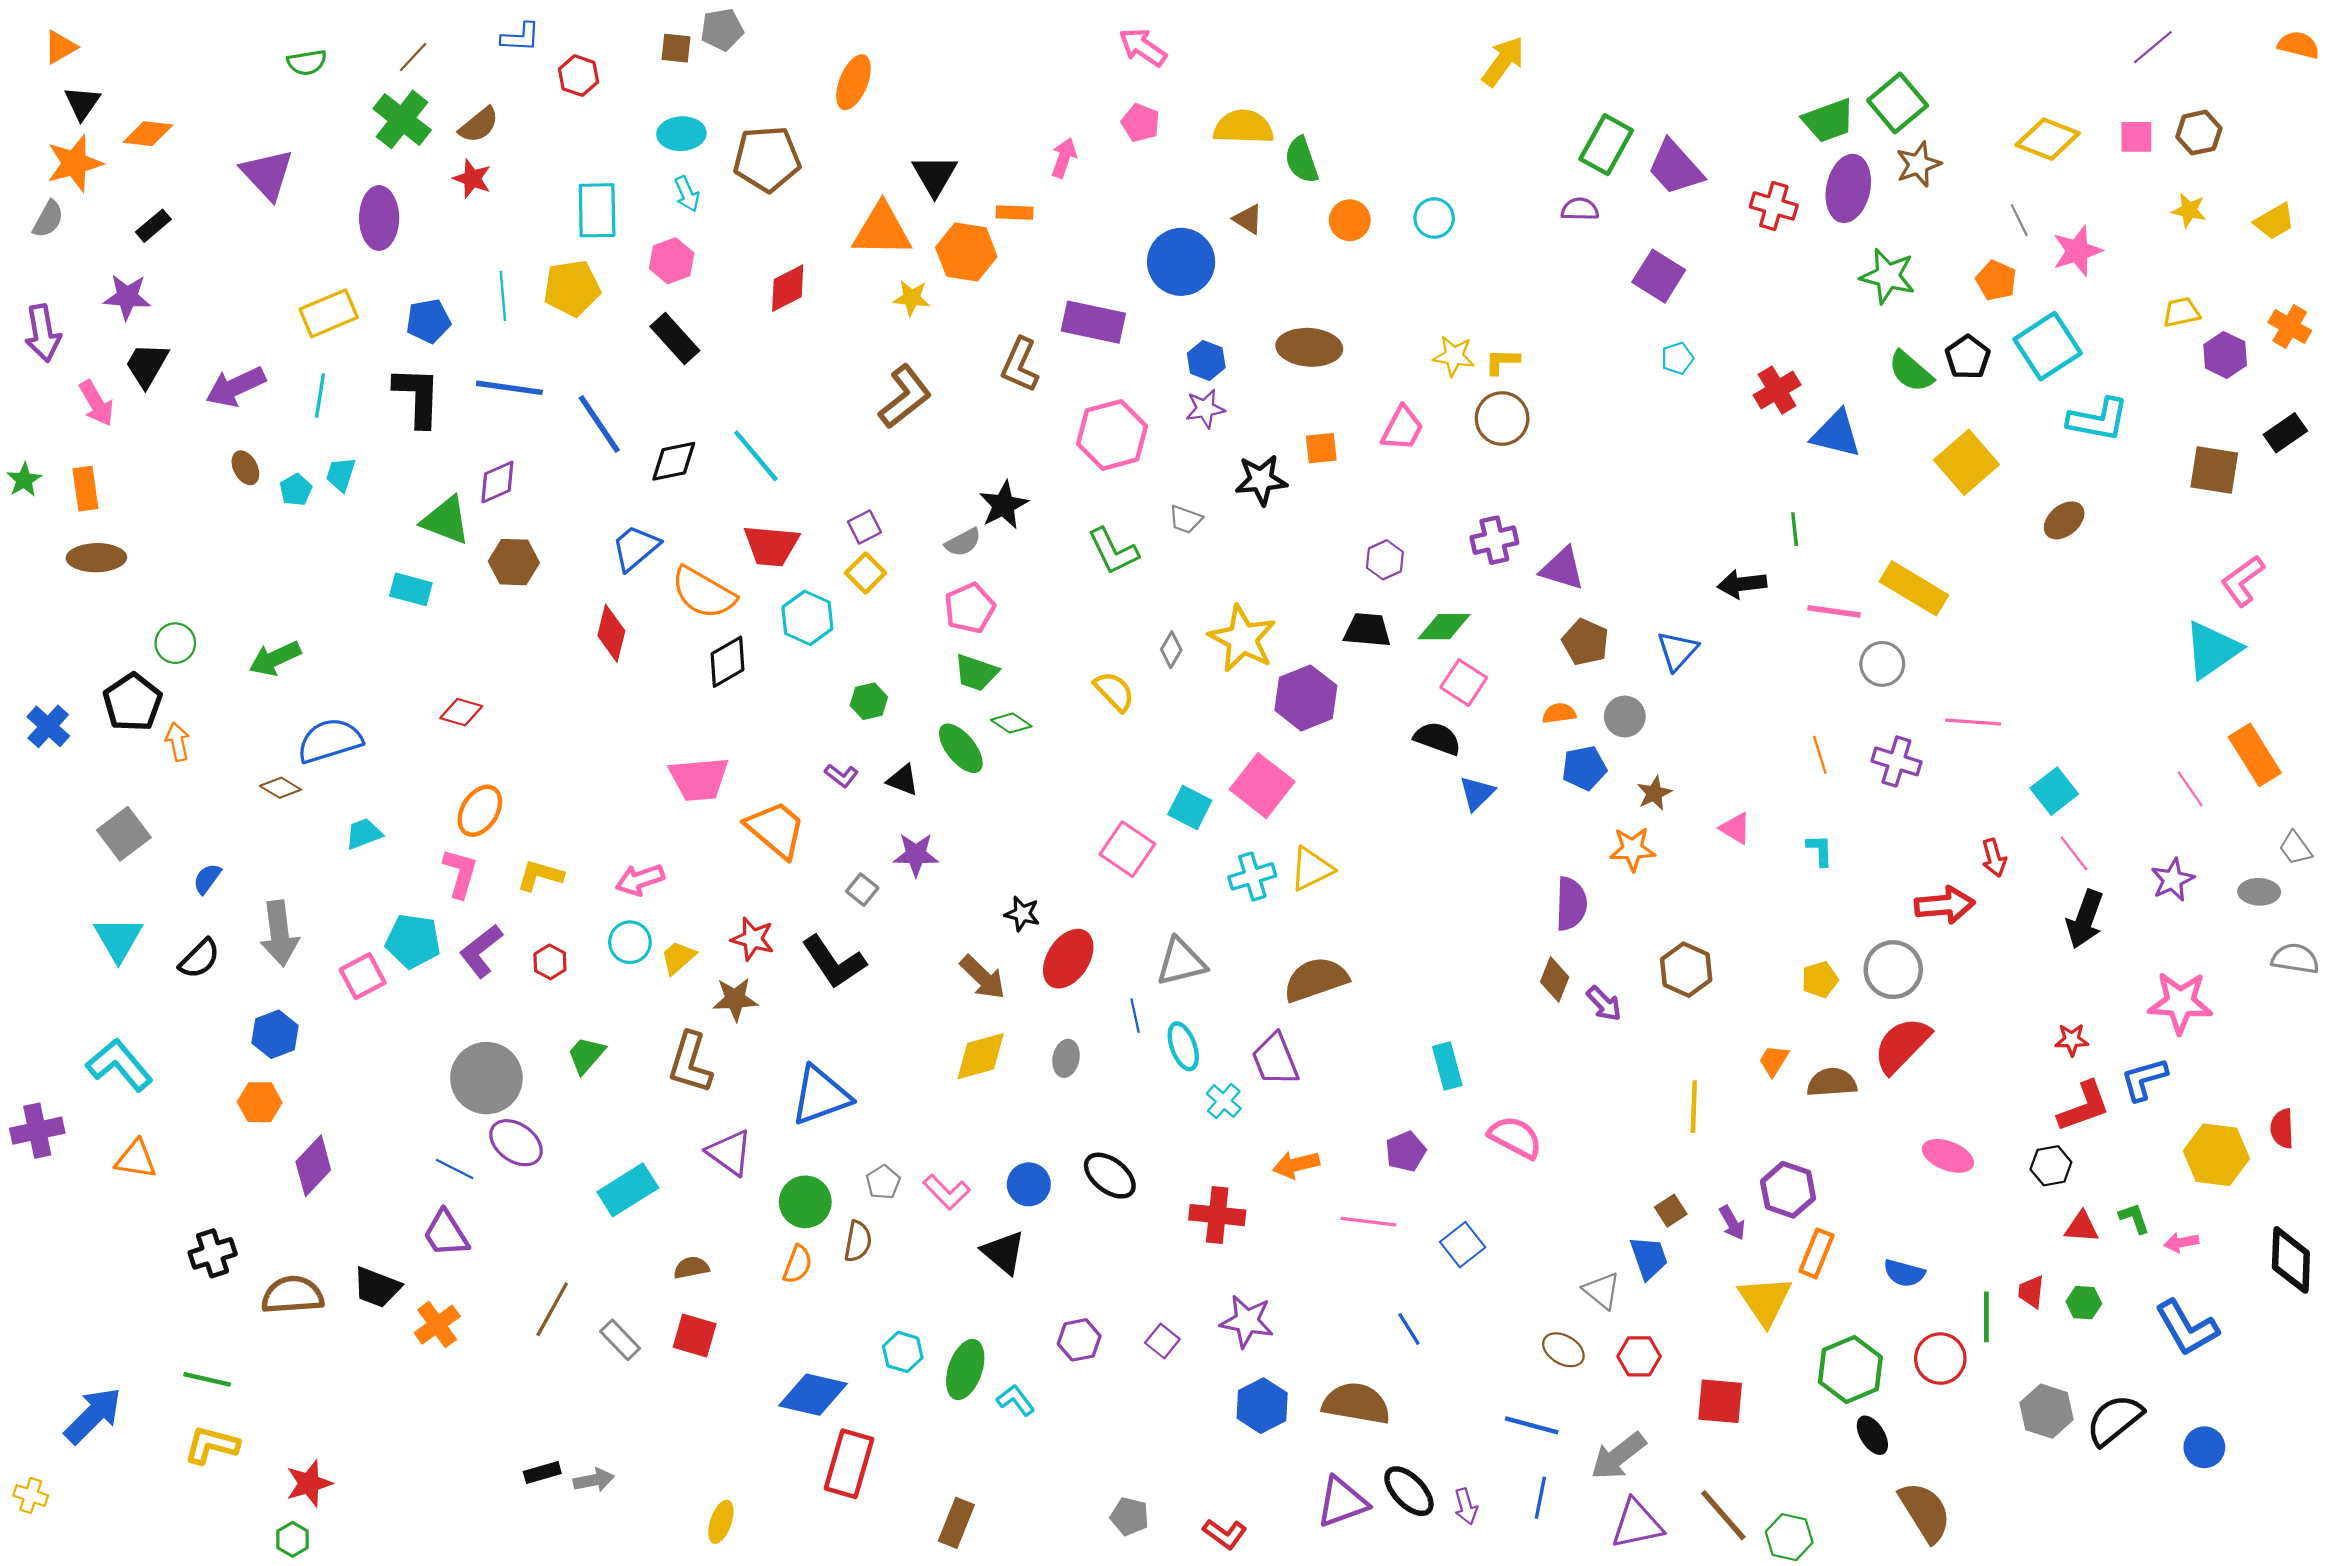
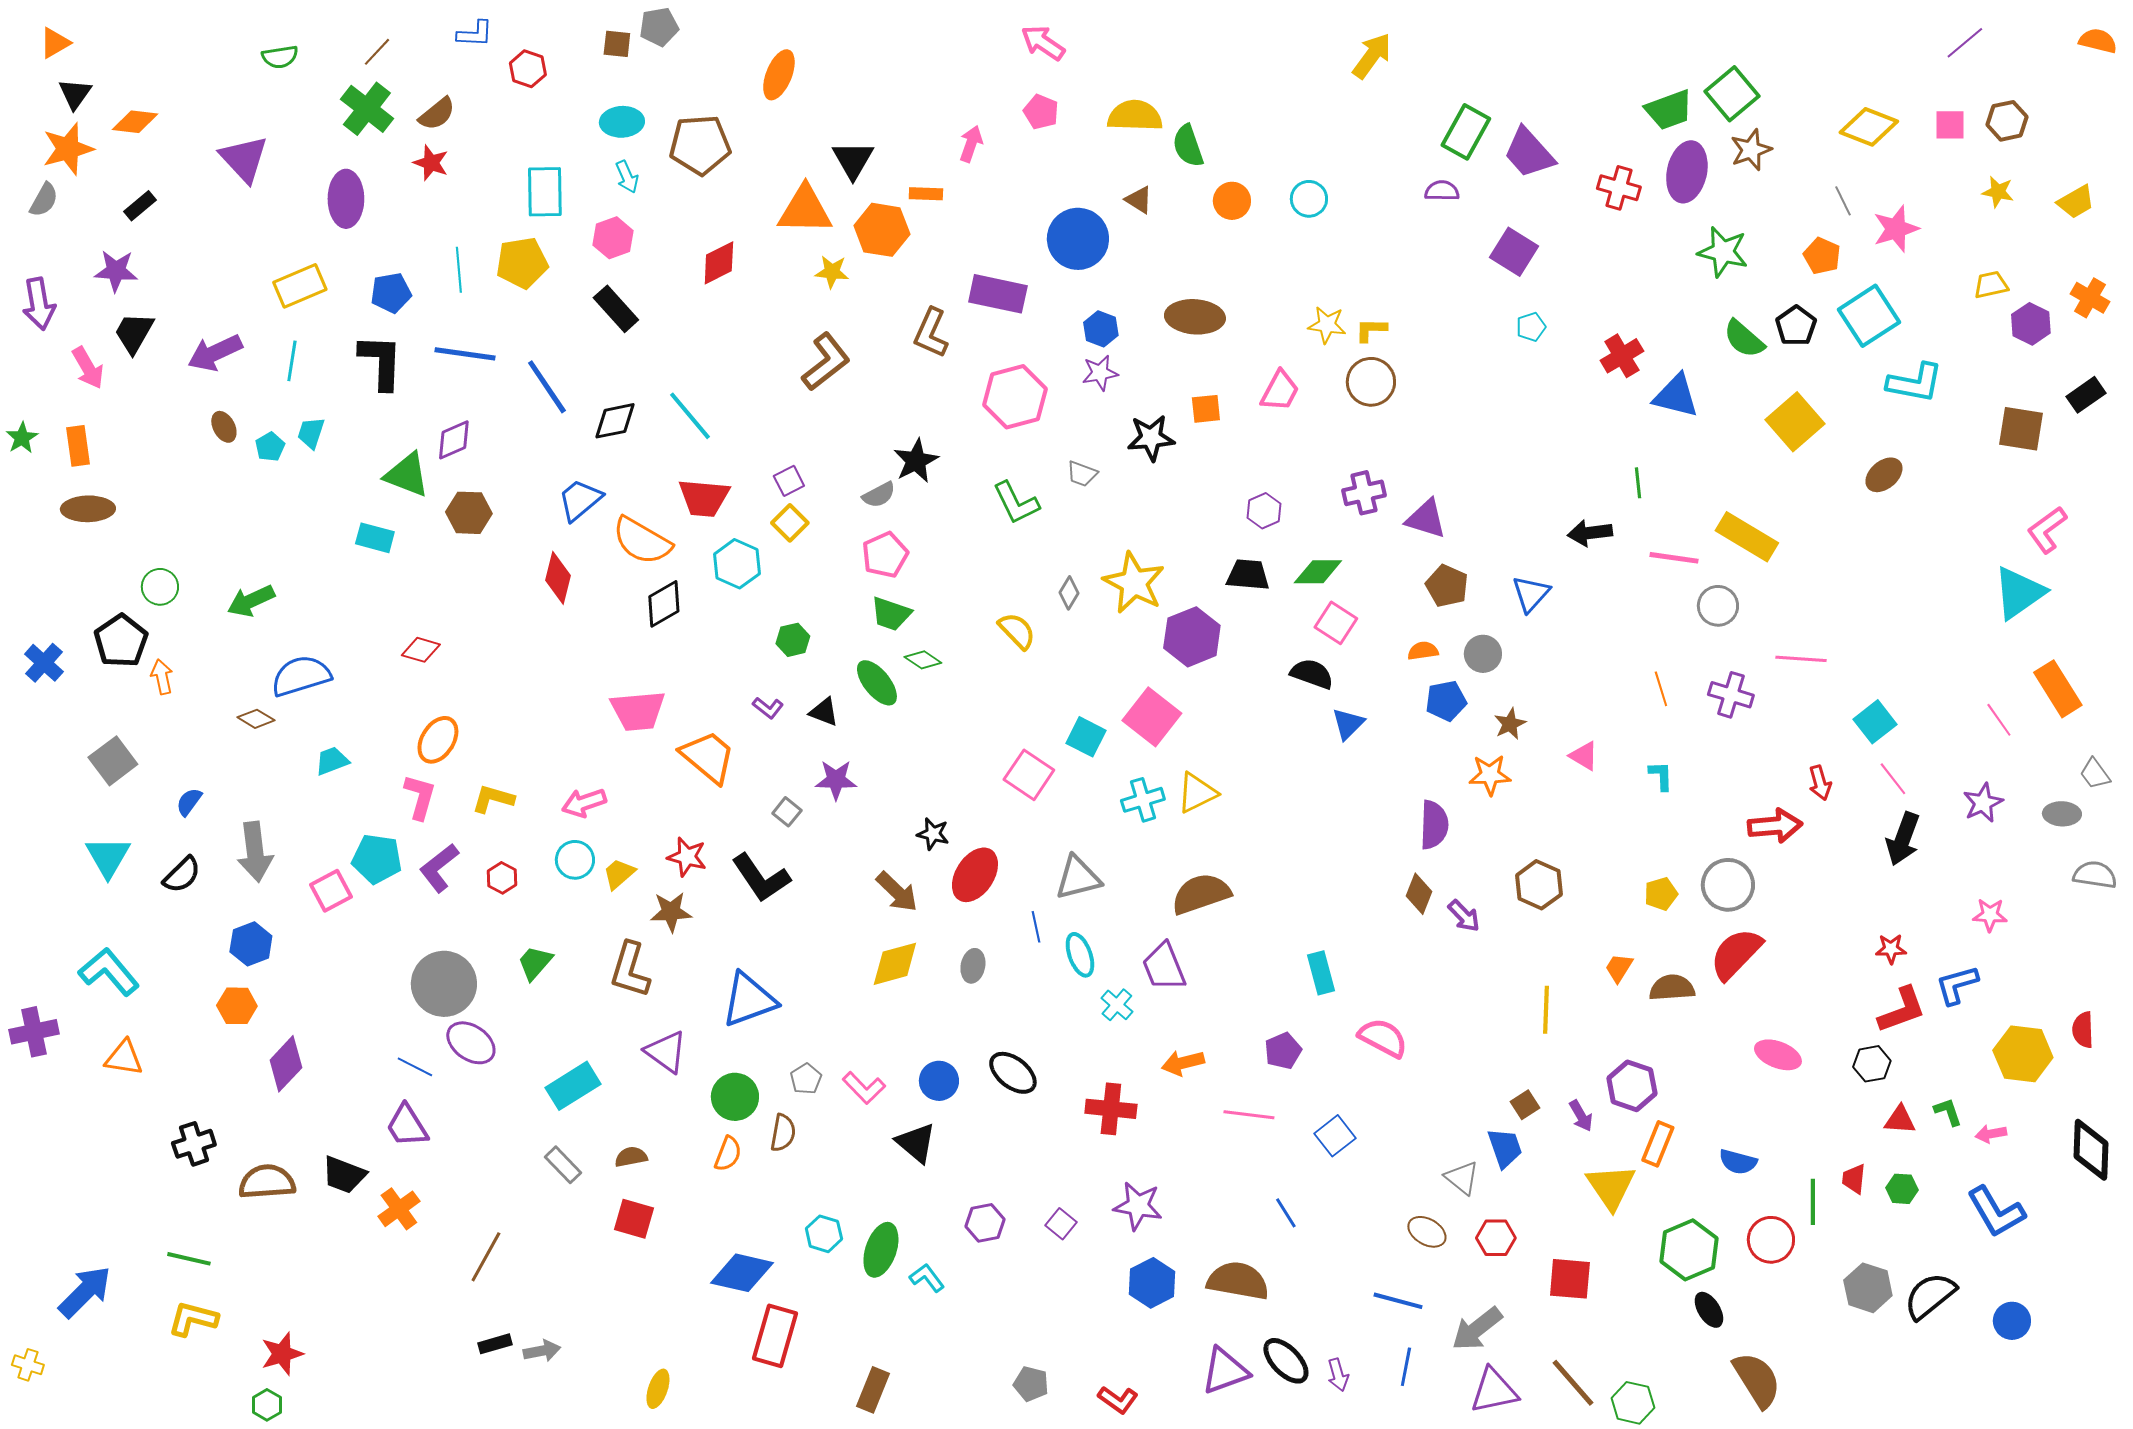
pink star: (2180, 1002) -> (1990, 915), size x0.6
brown line: (552, 1309) -> (486, 1257), moved
gray rectangle: (620, 1340) -> (563, 1165), moved

